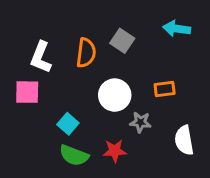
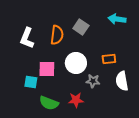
pink square: (27, 92) -> (47, 69), moved
cyan square: (68, 124) -> (31, 82), moved, turned -32
white semicircle: (184, 140) -> (122, 81), moved

